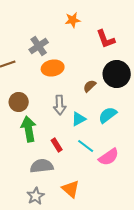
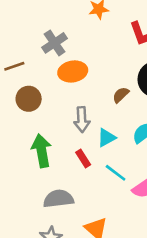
brown circle: (19, 102) -> (29, 99), moved
red rectangle: (57, 145) -> (83, 158), moved

